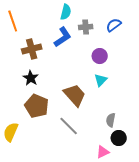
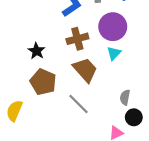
brown cross: (32, 49) -> (77, 39), moved
purple circle: (100, 56) -> (113, 27), size x1.6

